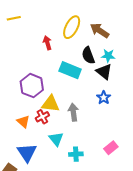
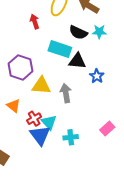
black semicircle: (88, 55) -> (78, 32), turned -42
black triangle: (104, 72) -> (77, 61), moved, turned -30
red cross: (42, 117) -> (34, 119), moved
blue triangle: (27, 153) -> (40, 135), moved

